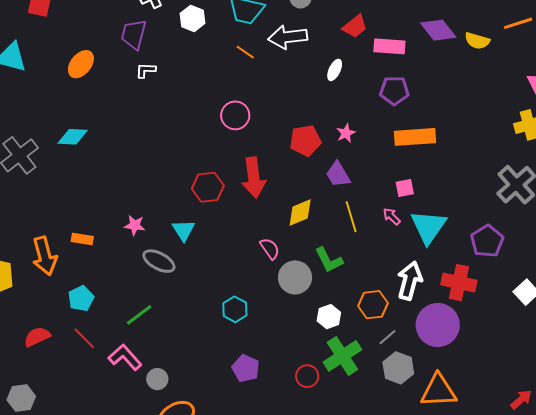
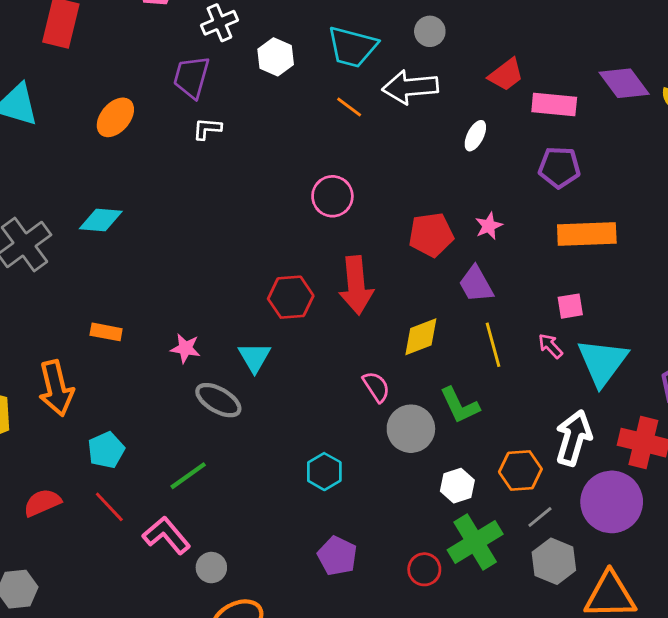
orange rectangle: (82, 239) -> (106, 332), moved

